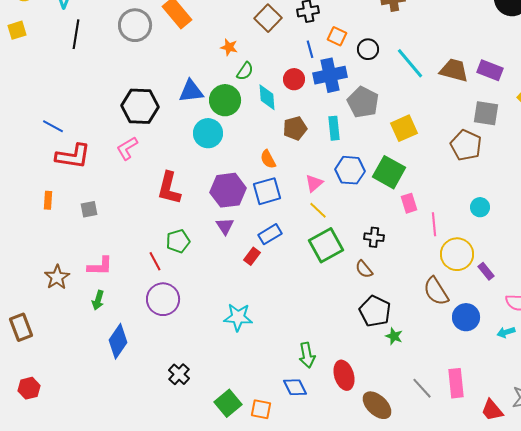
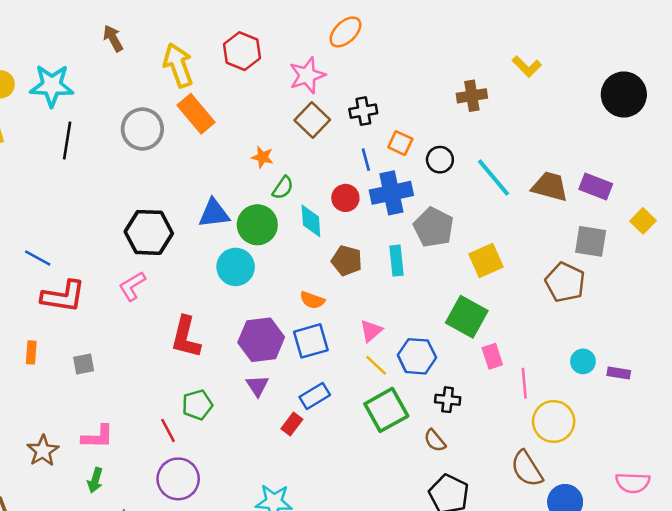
brown pentagon: (295, 128) -> (347, 261), turned 30
orange semicircle: (268, 159) -> (312, 300), turned -42
blue hexagon: (350, 170) -> (417, 356), moved
purple rectangle: (486, 271) -> (619, 373), moved, turned -42

